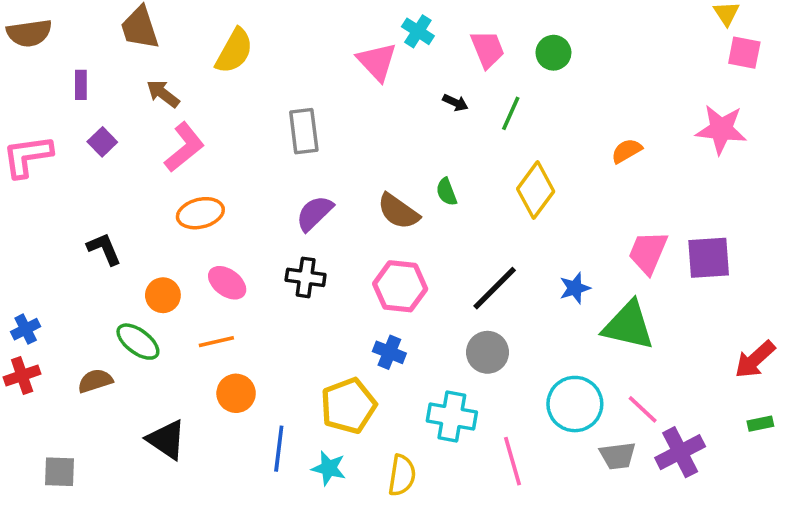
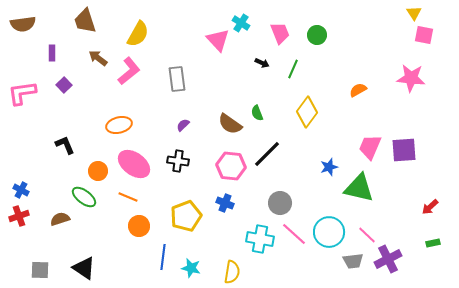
pink L-shape: (184, 147) -> (129, 71), moved
purple semicircle: (315, 213) -> (183, 125), size x0.6
pink ellipse: (227, 283) -> (134, 164), size x1.5
black line: (495, 288) -> (267, 154), moved
blue cross: (26, 329) -> (21, 190), turned -35
orange line: (216, 342) -> (128, 197), turned 36
red arrow: (755, 359) -> (430, 207), size x0.7
yellow pentagon: (348, 406) -> (186, 216), moved
black triangle: (166, 440) -> (84, 268), moved
pink line: (512, 461) -> (294, 234), moved, turned -32

